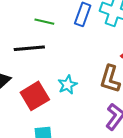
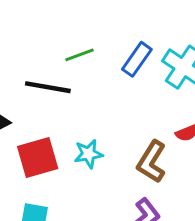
green line: (44, 22) -> (79, 55), turned -48

